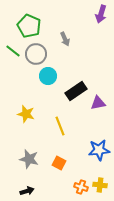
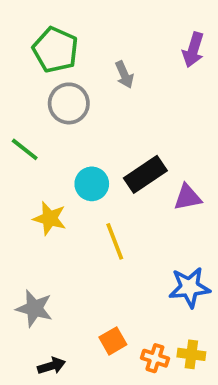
purple arrow: (101, 14) -> (193, 50), moved
green line: (13, 51) -> (25, 149), moved
cyan circle: (48, 76) -> (92, 184), moved
gray star: (29, 159) -> (34, 308), moved
orange square: (59, 163) -> (113, 341), moved, turned 32

